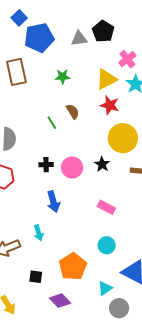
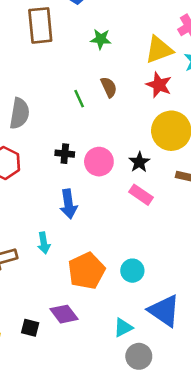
pink rectangle: (106, 207) -> (141, 195), moved
orange pentagon: (73, 267) -> (86, 271), moved
black square: (36, 277) -> (30, 328), moved
purple diamond: (60, 301) -> (64, 314), moved

